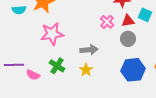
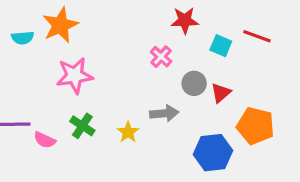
red triangle: (128, 21) -> (221, 93), moved, turned -32
gray arrow: (89, 50) -> (164, 113), moved
blue hexagon: (133, 70) -> (213, 153), moved

